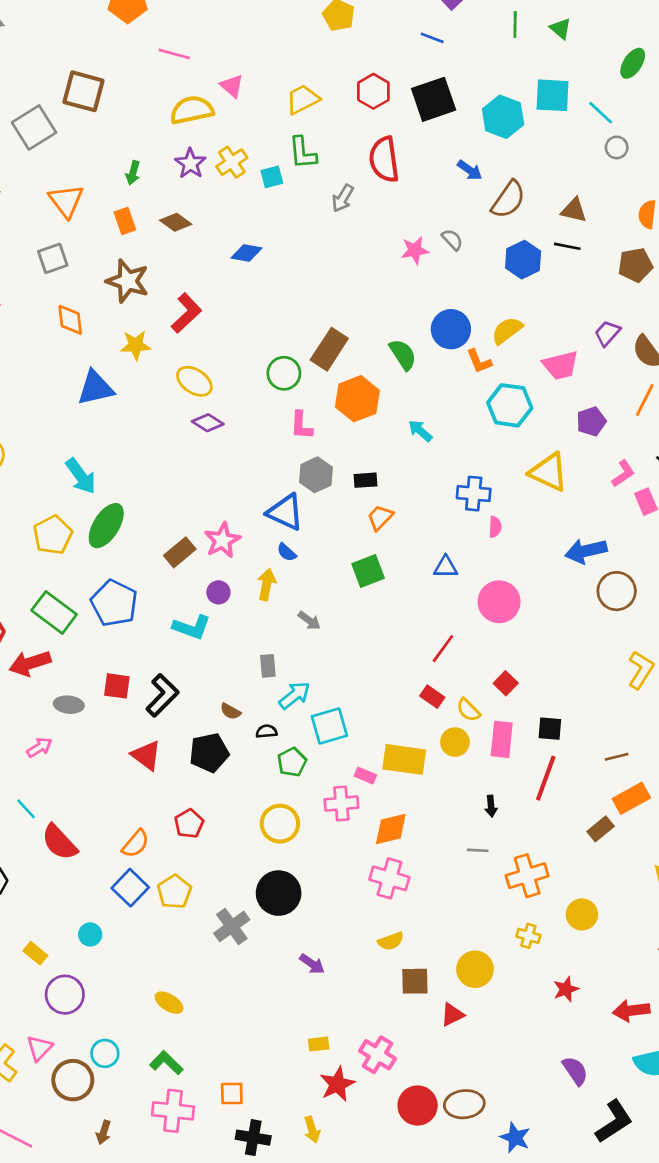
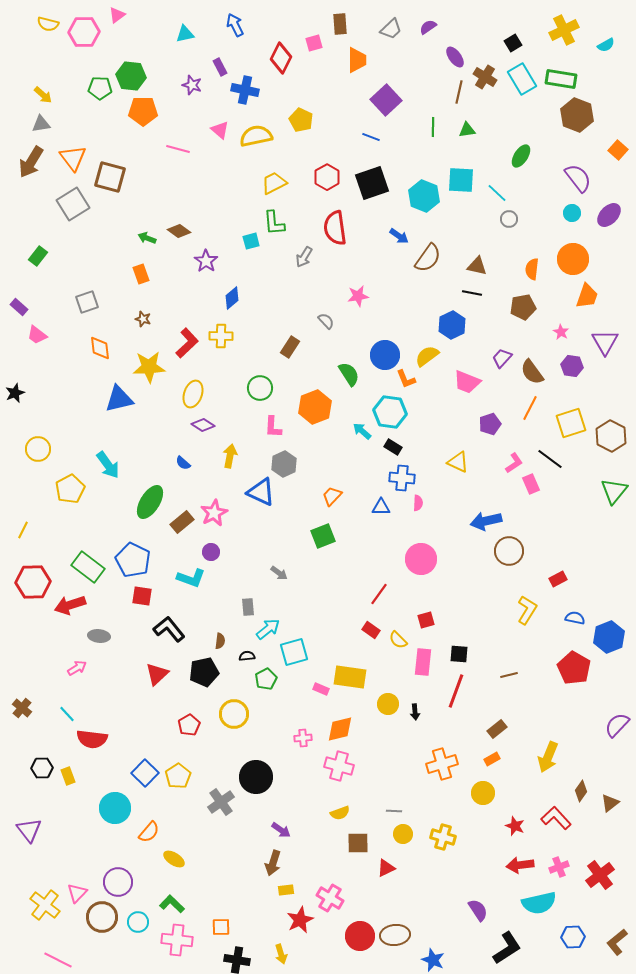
green triangle: (561, 29) -> (467, 130), turned -48
pink triangle: (232, 86) -> (220, 130), moved
yellow semicircle: (192, 110) -> (256, 136), moved
yellow cross: (232, 162) -> (221, 336), moved, turned 35
purple star: (190, 163) -> (206, 261), moved
green arrow: (133, 173) -> (147, 238), turned 96
orange triangle: (66, 201) -> (73, 158), moved
brown diamond: (176, 222) -> (179, 231), moved
gray semicircle: (452, 240) -> (326, 321), moved
blue diamond: (247, 253) -> (232, 298), turned -50
blue hexagon: (523, 260) -> (452, 325), moved
brown star: (128, 281) -> (143, 319), size x0.5
yellow star: (136, 345) -> (149, 367), size x1.4
brown rectangle: (329, 349) -> (290, 347), moved, size x0.7
pink trapezoid: (561, 365) -> (467, 382), turned 36
yellow ellipse: (194, 381) -> (193, 394), turned 76
cyan hexagon: (510, 405) -> (390, 412), moved
yellow triangle: (548, 472) -> (458, 462), size x0.7
black rectangle: (365, 480) -> (393, 447), moved, turned 36
green ellipse: (106, 526) -> (150, 502), moved
yellow pentagon: (53, 535) -> (70, 489), moved
blue semicircle: (287, 552) -> (183, 463), moved
blue triangle: (446, 567) -> (381, 507), moved
yellow arrow: (267, 584) -> (230, 456), moved
red square: (506, 683) -> (426, 620), turned 30
red square: (117, 686) -> (142, 596), moved
black L-shape: (162, 695) -> (169, 629), turned -84
brown semicircle: (230, 711) -> (220, 641), turned -112
yellow circle: (455, 742) -> (388, 704), moved
red triangle: (146, 755) -> (157, 674), turned 40
orange rectangle: (631, 798) -> (492, 759), moved, size x0.6
pink cross: (341, 804) -> (303, 738), moved, size x0.7
yellow circle: (280, 824) -> (234, 714), moved
red semicircle: (59, 842) -> (92, 739), turned -40
orange semicircle: (136, 844) -> (149, 832), moved
gray line: (478, 850) -> (394, 811), moved
cyan circle: (90, 934) -> (115, 808), size x1.8
yellow cross: (528, 936) -> (443, 837), moved, size x1.4
yellow rectangle: (35, 953) -> (68, 776), moved, turned 30
yellow circle: (475, 969) -> (403, 834), size x0.7
red star: (566, 989) -> (515, 826), moved, turned -30
purple circle: (65, 995) -> (118, 882), moved
cyan circle: (105, 1053) -> (138, 922), moved
brown arrow: (104, 1132) -> (273, 863), moved, size x1.4

